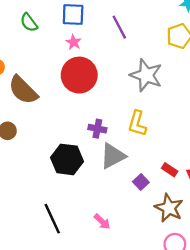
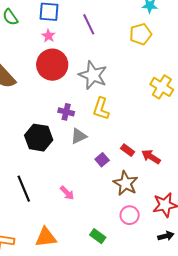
gray star: (146, 75) -> (93, 75), moved
gray triangle: (113, 156) -> (79, 136), size x0.7

